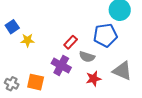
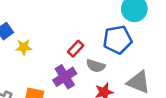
purple cross: (61, 65) -> (65, 77), turned 30

